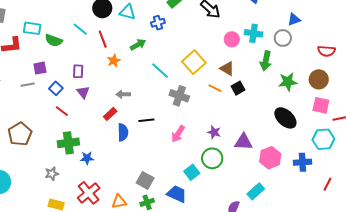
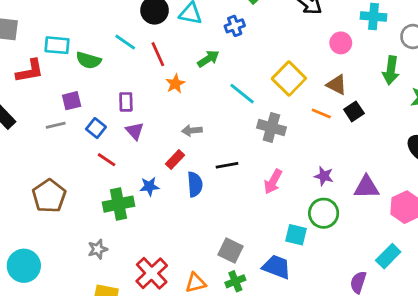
cyan cross: (254, 33) -> (374, 17), moved
blue star: (87, 158) -> (149, 186), moved
cyan square: (192, 172) -> (296, 235), turned -35

